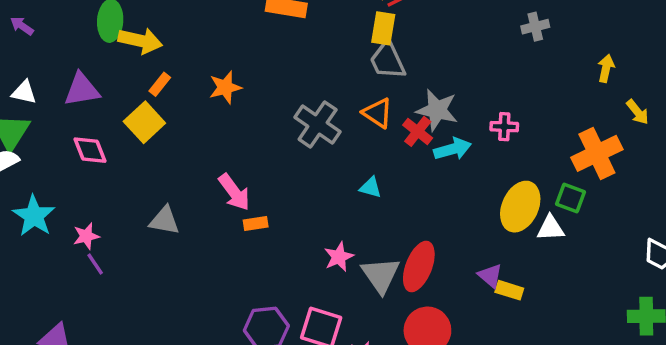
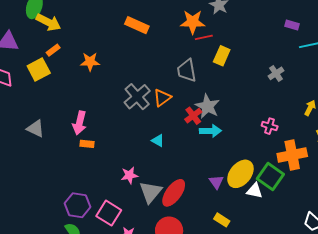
gray cross: (535, 27) -> (276, 73), turned -35
yellow rectangle: (383, 28) -> (222, 56), moved
orange triangle: (378, 113) -> (162, 98), moved, turned 36
pink cross: (504, 127) -> (270, 126), moved
pink arrow: (234, 192) -> (79, 123), turned 35
green square: (570, 198) -> (270, 177), size x1.5
purple triangle: (490, 276) -> (216, 182), moved

